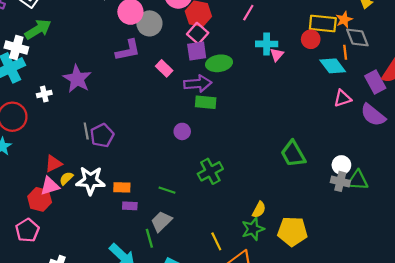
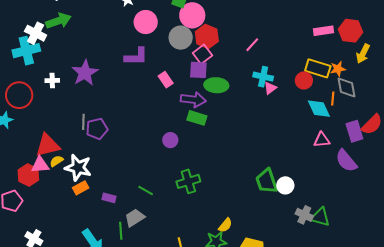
gray circle: (149, 23) -> (181, 38), moved
red triangle: (53, 164) -> (48, 145), size x1.5
white circle: (341, 165) -> (285, 185), moved
orange rectangle: (122, 187) -> (81, 188), moved, turned -42

